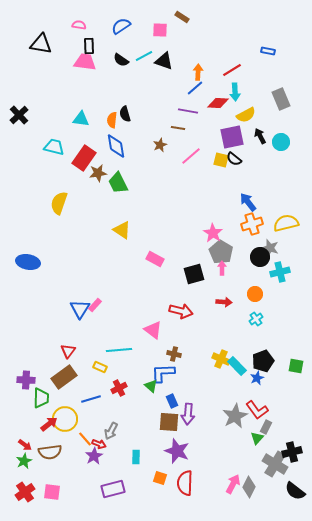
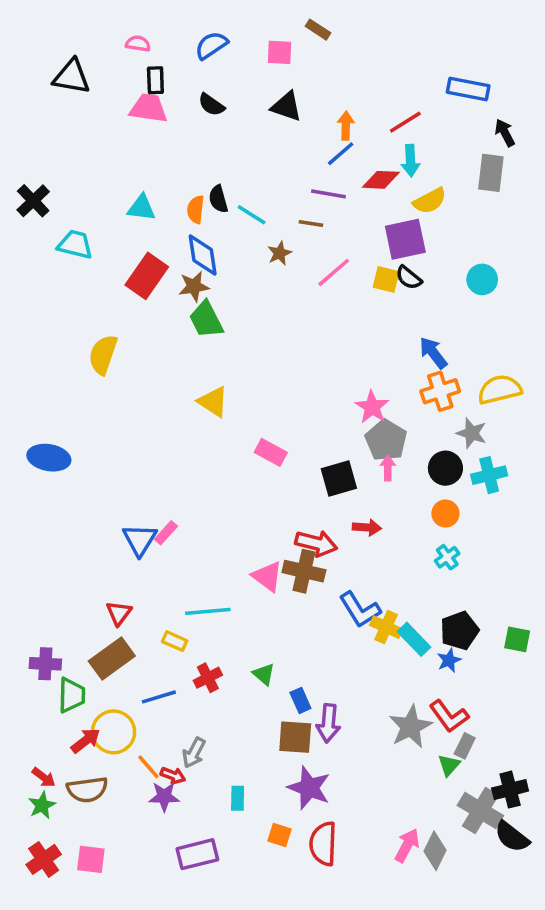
blue rectangle: (268, 51) -> (468, 89), size x1.6
cyan line: (144, 56) -> (252, 215), moved, turned 60
gray rectangle: (281, 99) -> (491, 173), turned 30
black arrow: (260, 136) -> (505, 133), moved
cyan circle: (281, 142) -> (482, 279), moved
cyan trapezoid: (54, 147) -> (75, 244), moved
brown star: (98, 173) -> (194, 286), moved
black circle: (260, 257) -> (445, 468), moved
red arrow: (224, 302) -> (367, 528), moved
brown cross: (174, 354) -> (304, 571), moved, size x1.6
blue L-shape: (163, 373) -> (360, 610), moved, turned -120
purple star: (94, 456) -> (164, 797), turned 30
black semicircle: (295, 491) -> (512, 837), moved

